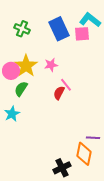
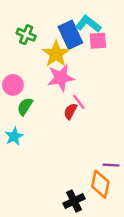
cyan L-shape: (90, 20) -> (88, 24), moved
pink star: (51, 65) -> (61, 78), size x1.6
yellow star: (26, 66) -> (56, 54), moved

